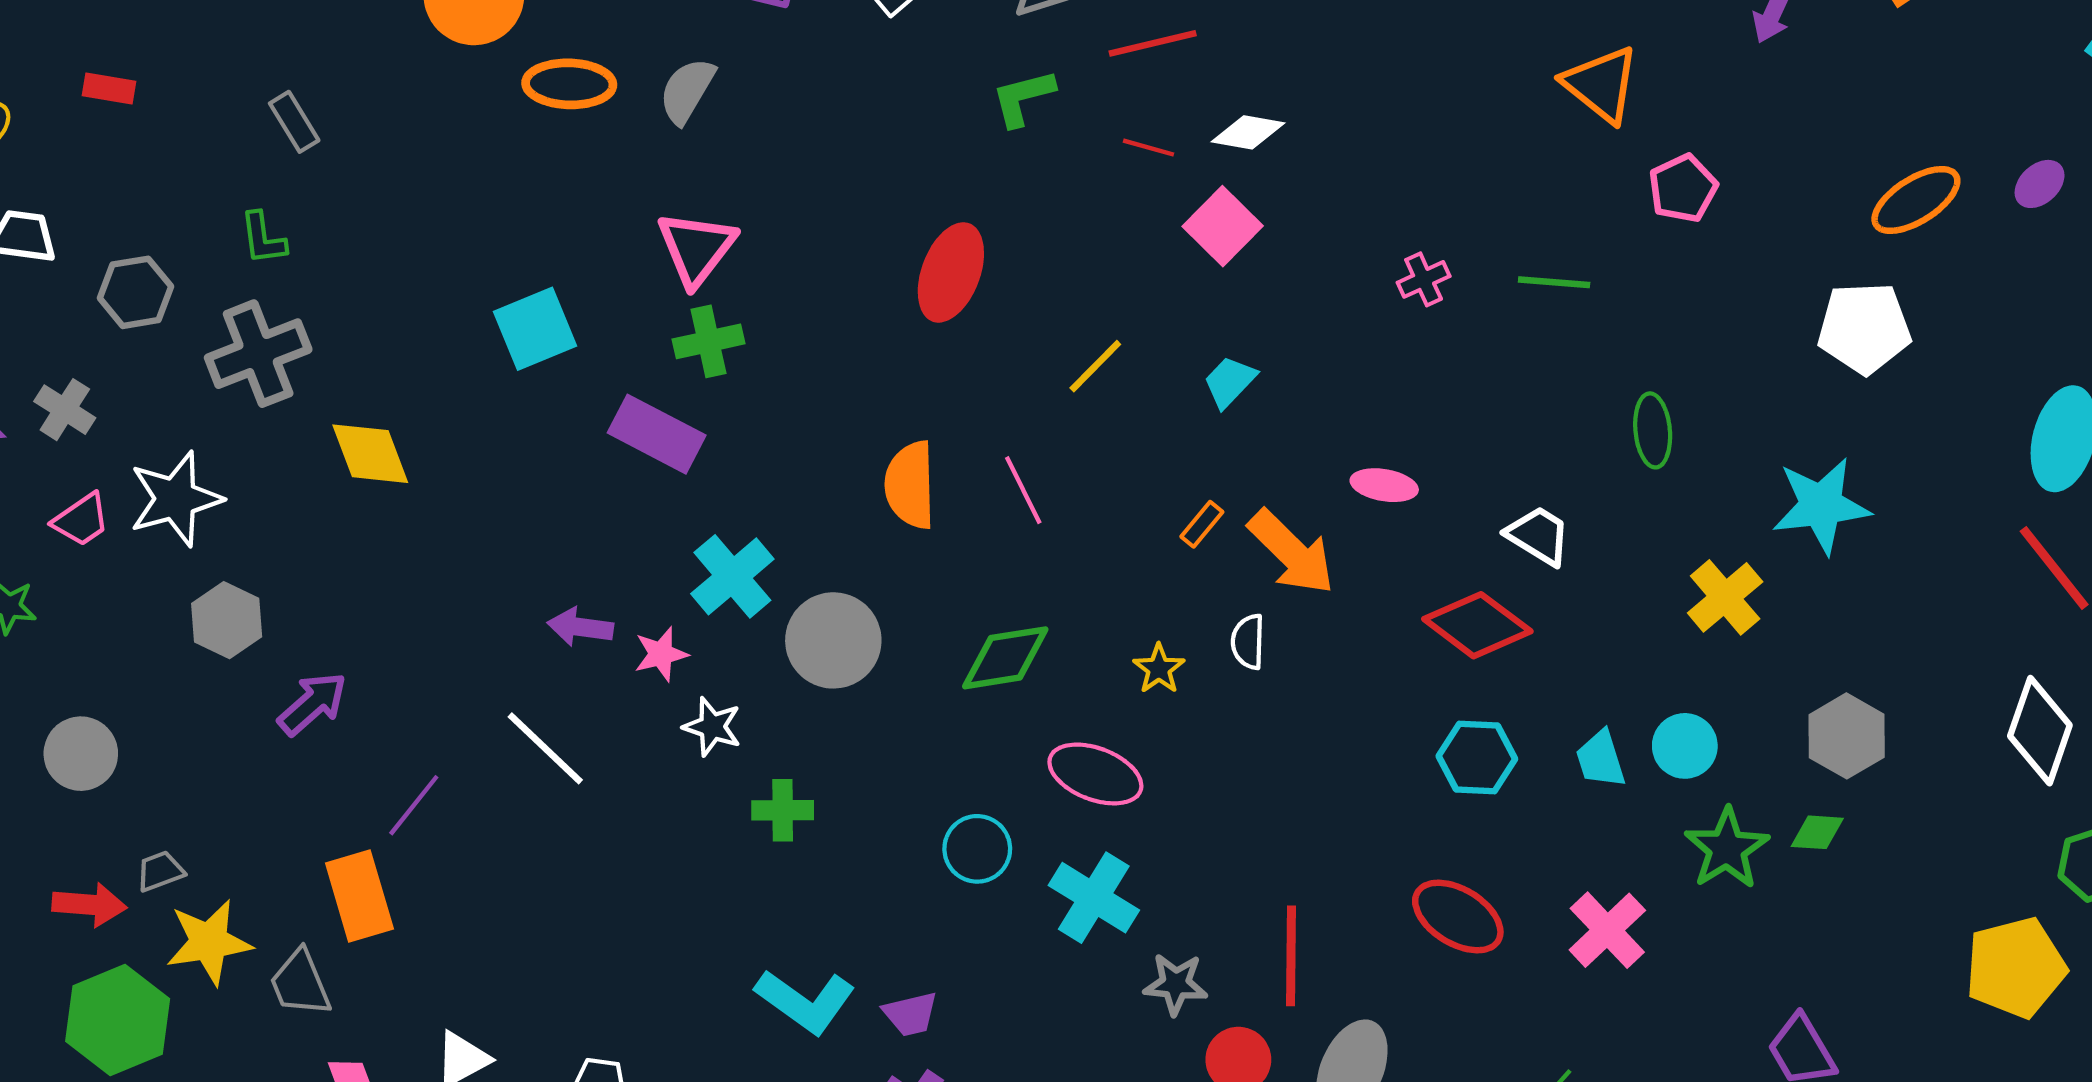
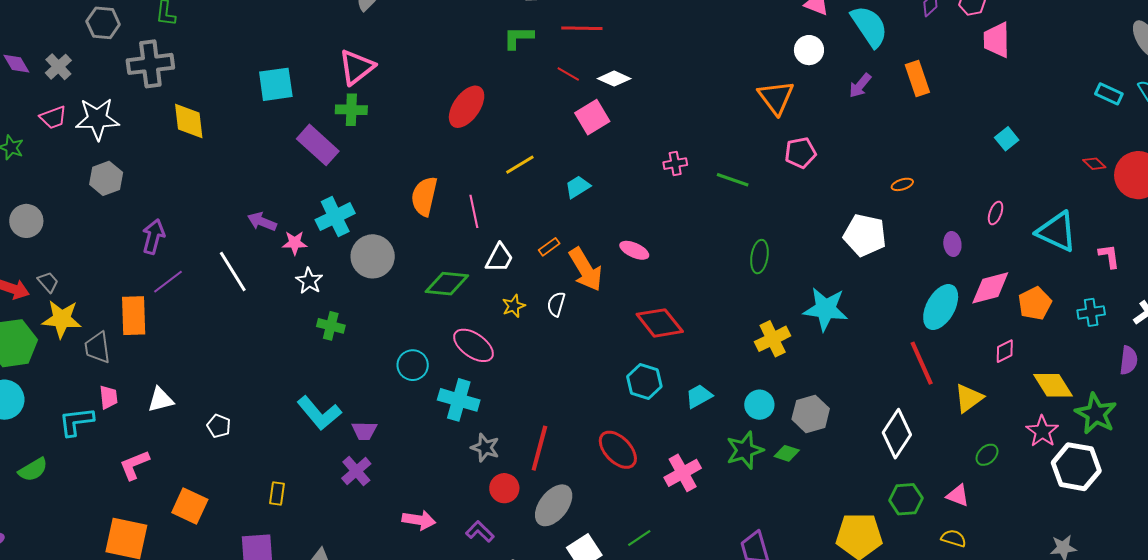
purple ellipse: (2040, 184) -> (952, 244), moved, turned -70
orange ellipse: (1916, 200) -> (902, 184), size x0.5
white trapezoid: (1538, 536) -> (499, 258), moved, turned 72
purple arrow: (312, 704) -> (153, 237), moved, turned -48
cyan circle: (1685, 746) -> (759, 405), moved
cyan trapezoid: (1601, 759) -> (699, 396), turned 64
gray trapezoid: (160, 871) -> (48, 282), turned 55
cyan cross: (1094, 898) -> (459, 400), turned -30

